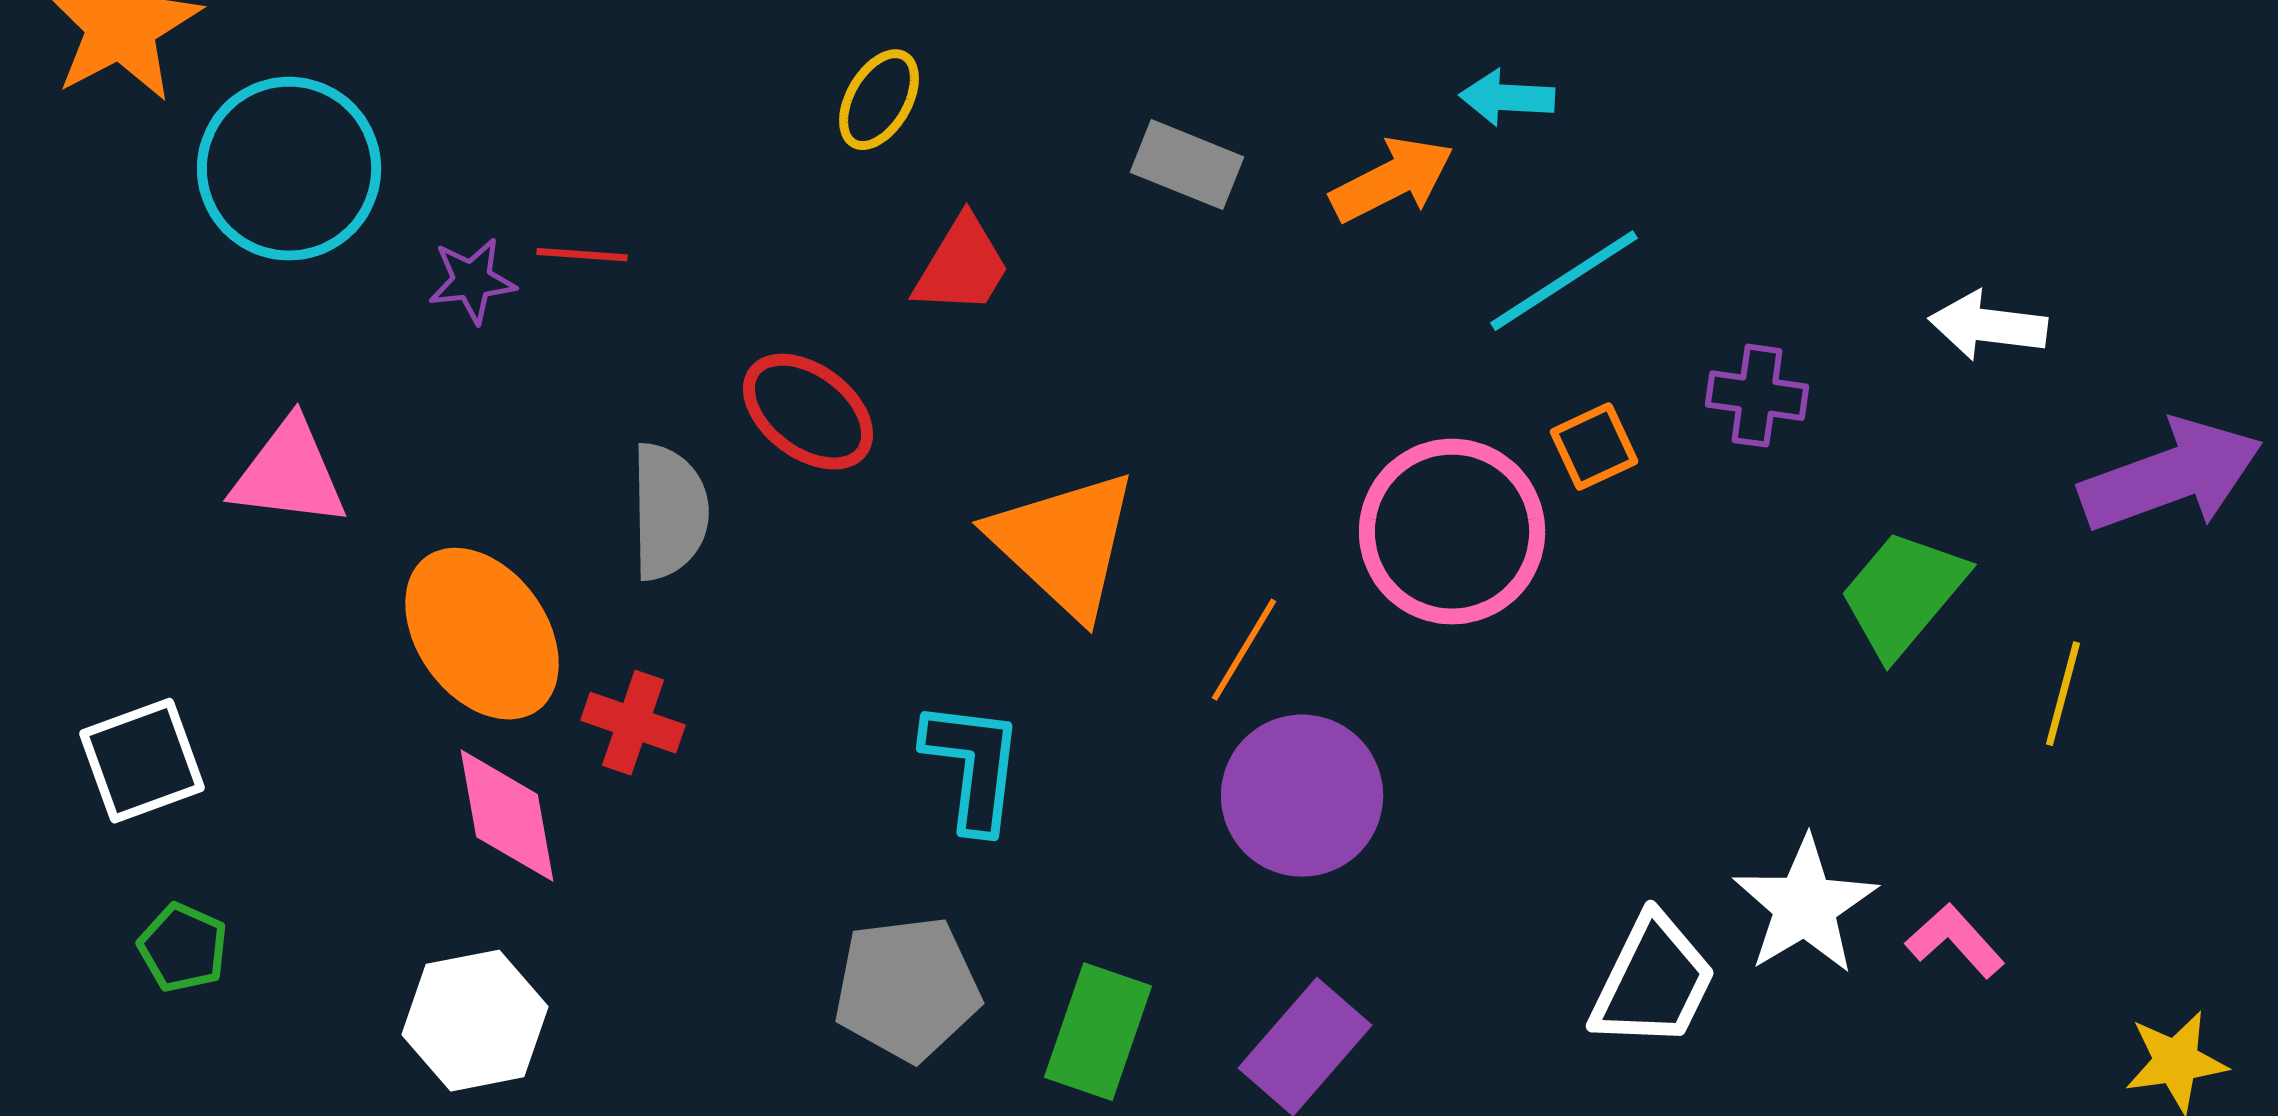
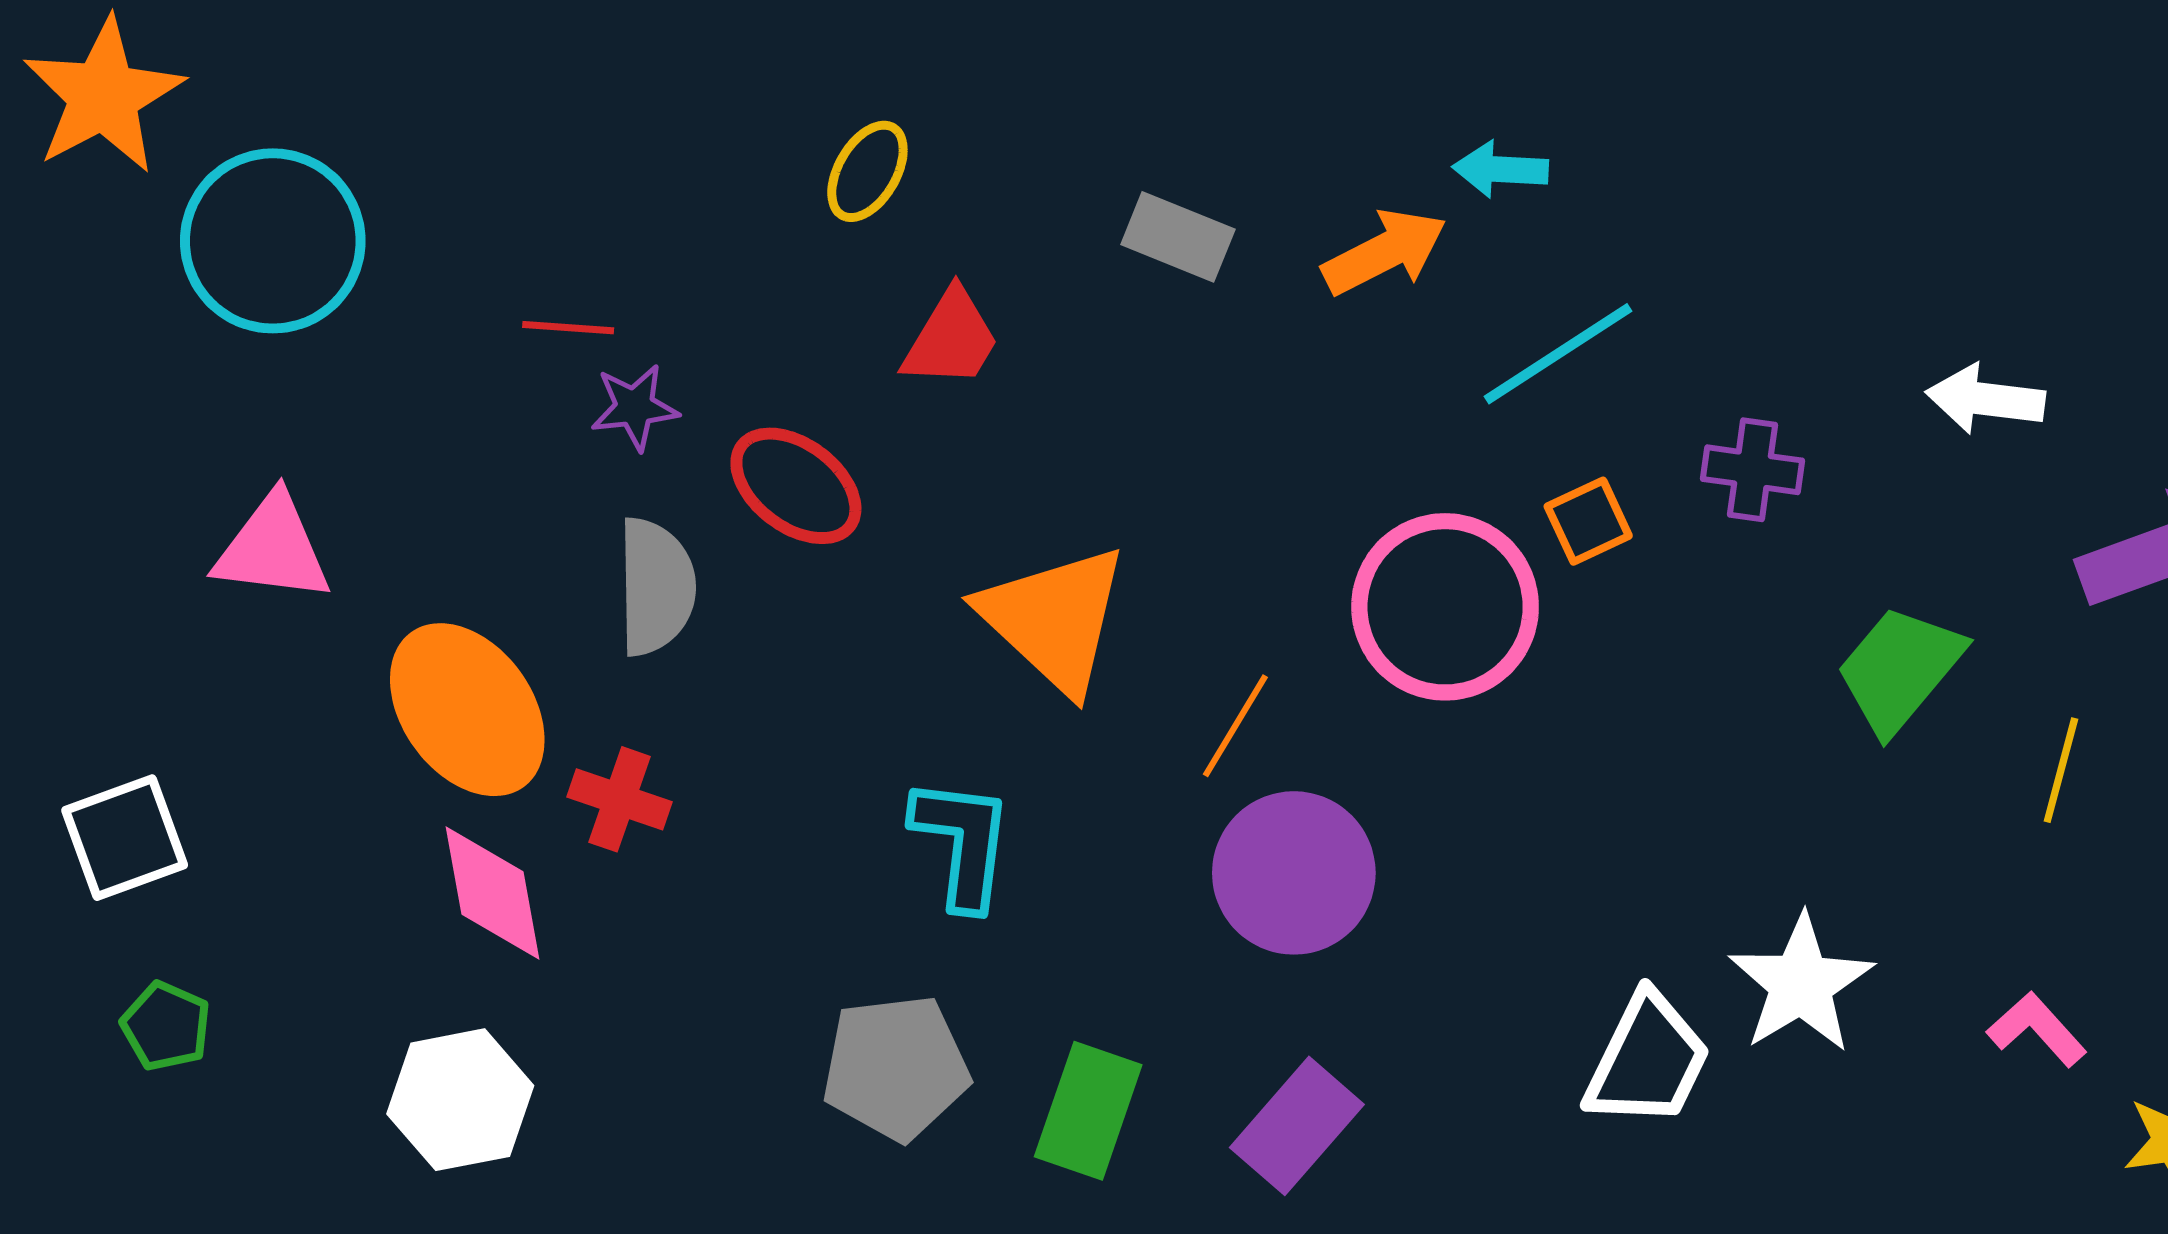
purple star: (472, 281) -> (635, 407), moved
pink L-shape: (1955, 941) -> (2037, 1029), moved

